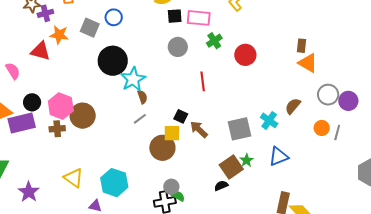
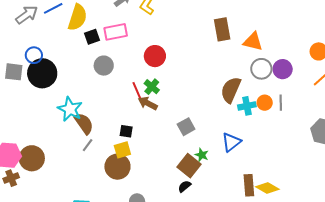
green cross: (214, 41) -> (152, 87), moved
brown rectangle: (302, 46) -> (222, 29), size x1.6
red circle: (245, 55) -> (155, 56), moved
black circle: (113, 61) -> (42, 73), moved
orange triangle: (308, 63) -> (253, 42), moved
brown semicircle: (142, 97) -> (84, 123), size x1.6
brown semicircle: (293, 106) -> (231, 90), size x1.5
cyan cross: (269, 120) -> (247, 106), moved, turned -30
brown arrow: (199, 129) -> (148, 103), moved
gray square: (239, 129) -> (186, 127), size x0.7

